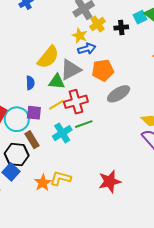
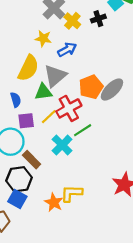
yellow star: (80, 36) -> (43, 38), moved
orange pentagon: (103, 70) -> (91, 87), moved
purple square: (34, 113) -> (26, 121), moved

